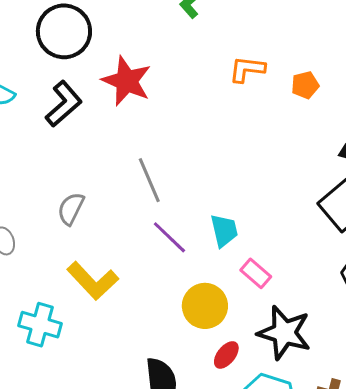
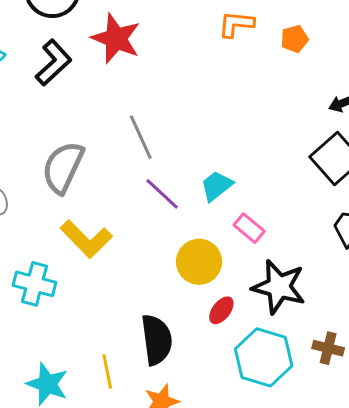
gray semicircle: (71, 209) -> (63, 167), size x1.6
cyan trapezoid: (224, 230) -> (217, 186), turned -114

